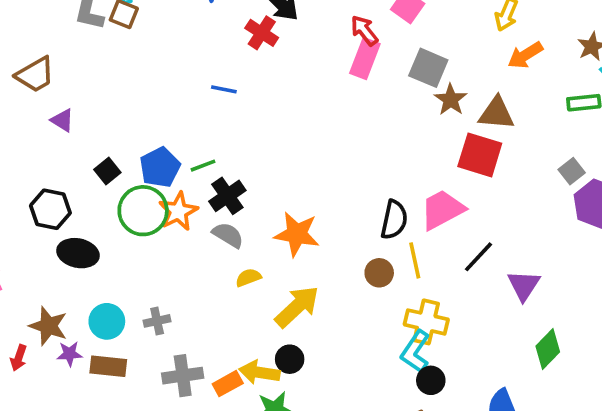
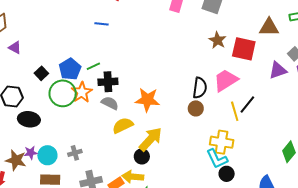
brown star: (451, 100) -> (218, 40), moved
brown triangle: (496, 113) -> (269, 27), moved
black cross: (227, 196) -> (108, 82), turned 36
yellow line: (415, 260) -> (235, 111), moved
brown circle: (379, 273) -> (196, 108), moved
yellow semicircle: (248, 278) -> (123, 125), size x1.5
purple triangle: (524, 285) -> (278, 70), moved, turned 42
cyan L-shape: (415, 352) -> (217, 159), turned -55
purple star: (70, 354) -> (31, 153), moved
black circle: (290, 359) -> (142, 156), moved

